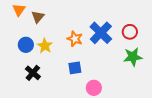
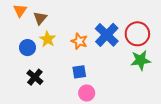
red circle: (130, 32) -> (137, 34), size x1.5
yellow star: (45, 46) -> (48, 39), moved
pink circle: (94, 88) -> (87, 93), moved

